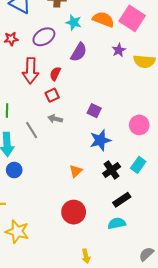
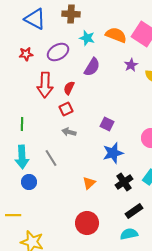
gray line: (32, 130) -> (51, 158), moved

